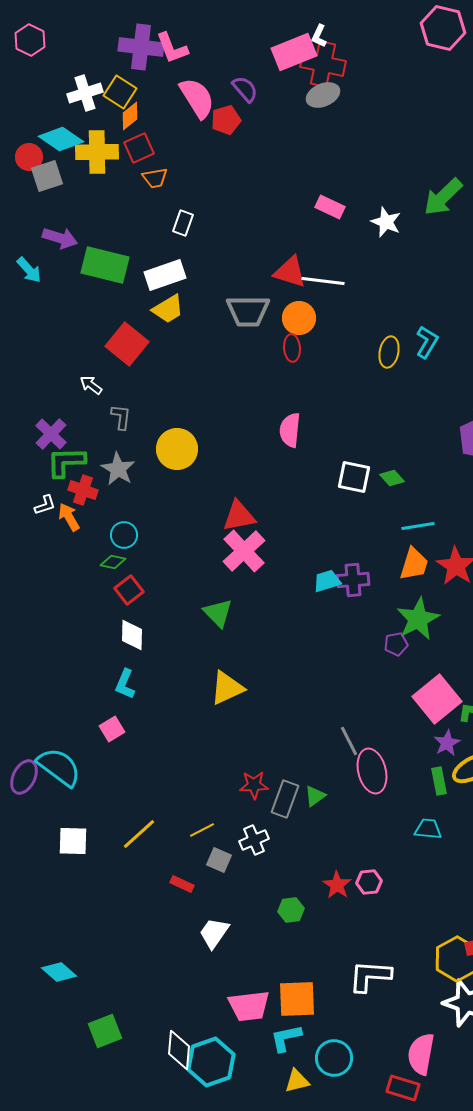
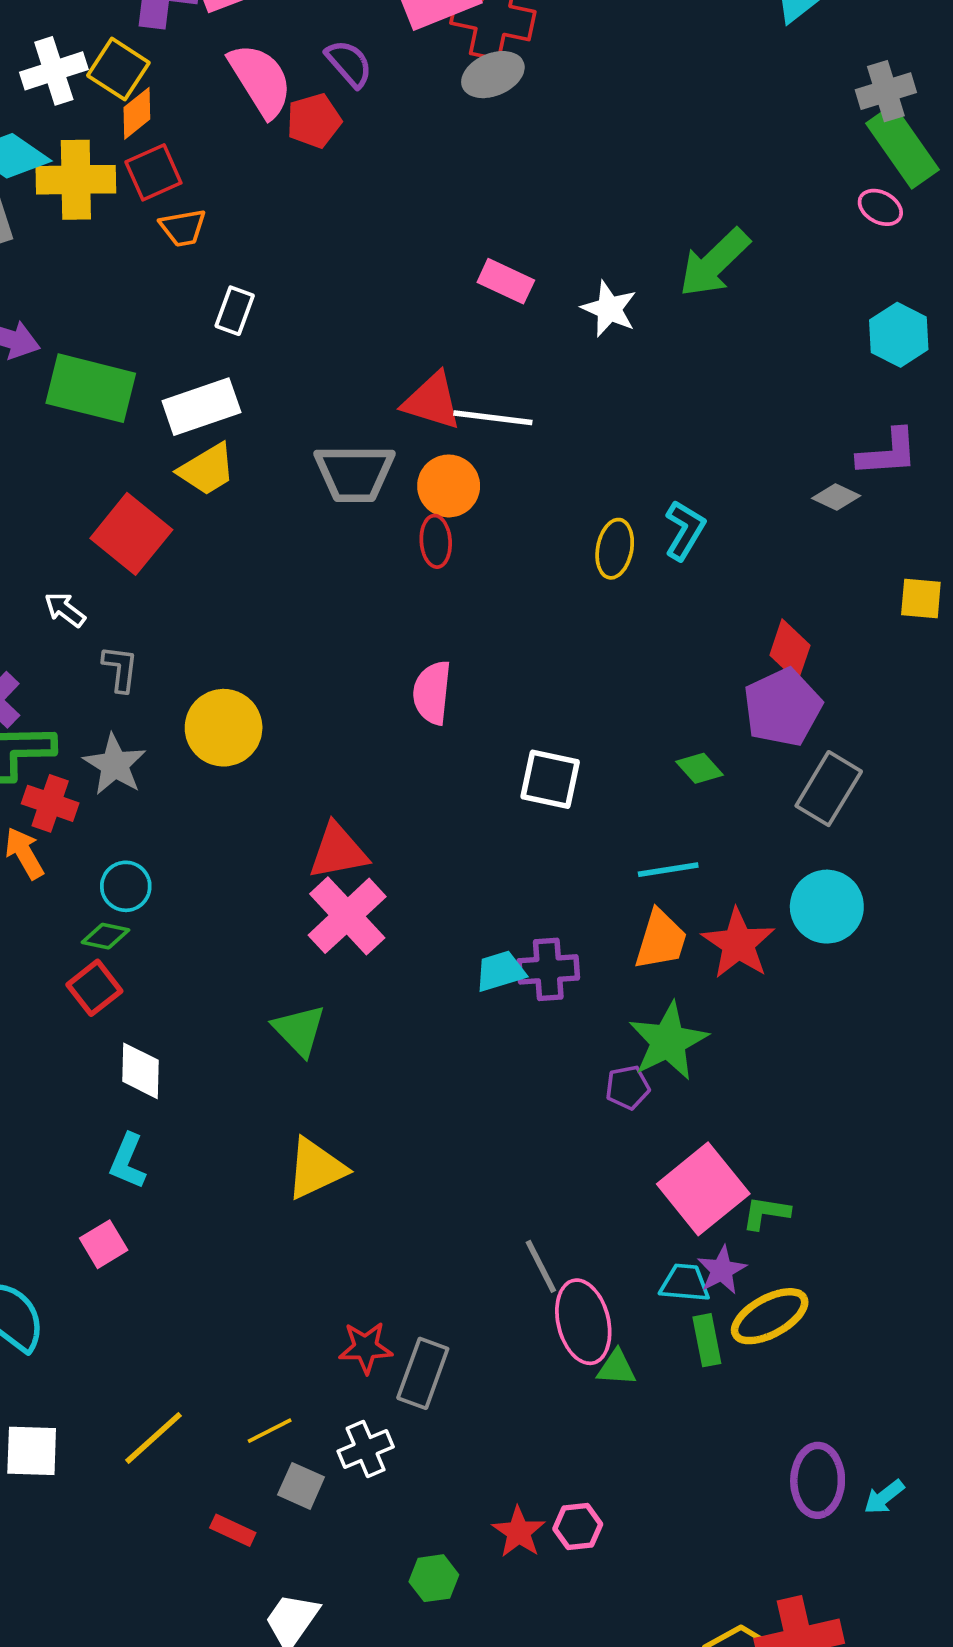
green diamond: (392, 478) -> (700, 768), moved
red square: (129, 590) -> (94, 988), moved
green triangle: (315, 796) -> (617, 1368), moved, turned 40
cyan trapezoid: (428, 829) -> (685, 1283), moved

